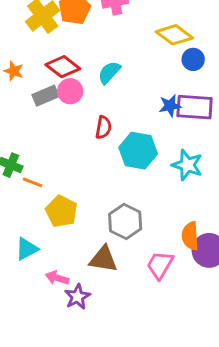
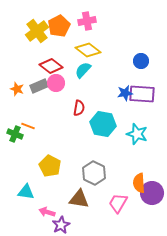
yellow diamond: (174, 35) -> (88, 50), moved
orange star: (14, 71) -> (17, 89), moved
orange line: (33, 182) -> (28, 126), moved
cyan triangle: (27, 249) -> (26, 192), turned 36

